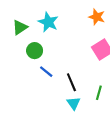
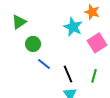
cyan star: (48, 22) -> (73, 27), moved
green line: (99, 93) -> (94, 76), moved

